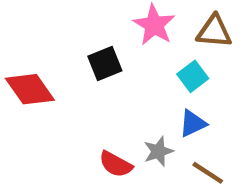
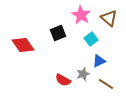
brown triangle: (214, 31) -> (109, 18), turned 36
cyan square: (193, 76) -> (91, 39), moved

